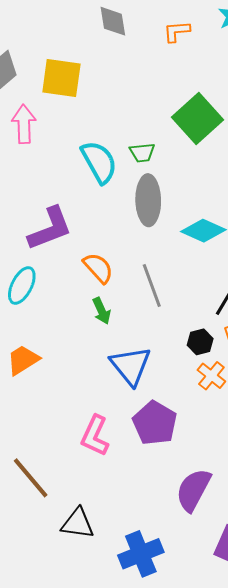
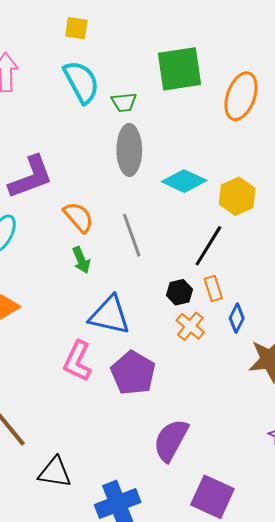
yellow square: (61, 78) -> (76, 28), moved, size x0.6
green square: (197, 118) -> (180, 69), turned 33
cyan semicircle: (99, 162) -> (81, 82), moved
blue triangle: (131, 366) -> (110, 315), turned -39
pink L-shape: (95, 436) -> (77, 361), moved

